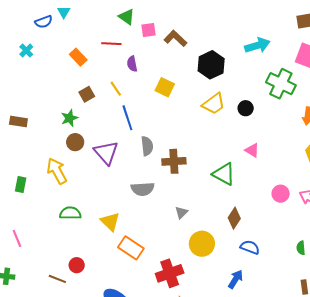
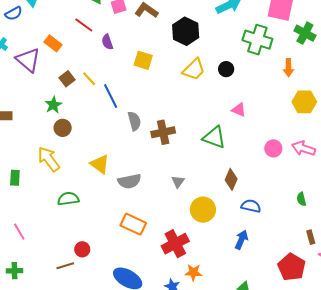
red line: (111, 44) -> (84, 25), turned 42
yellow line: (116, 89) -> (89, 79), moved
purple triangle: (106, 153) -> (28, 60), moved
gray semicircle: (143, 189) -> (129, 181), moved
yellow triangle: (110, 222) -> (100, 164), moved
brown line: (57, 279) -> (65, 266), turned -30

